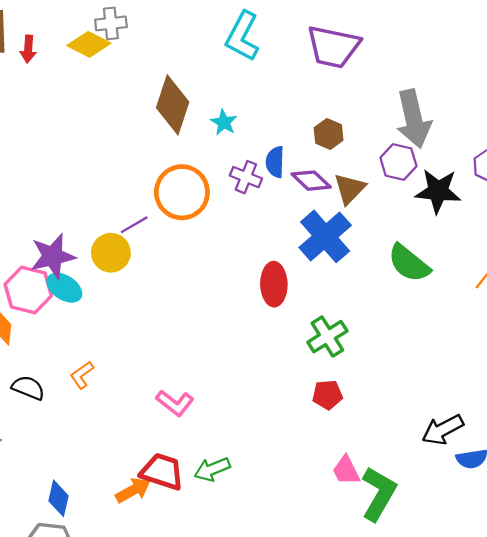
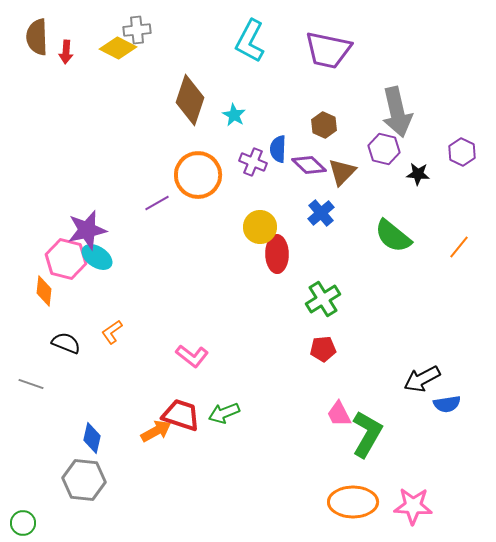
black star: (438, 191) -> (418, 174), size x0.6
blue cross: (325, 236) -> (321, 213), size x0.6
yellow circle: (111, 253) -> (260, 227), moved

